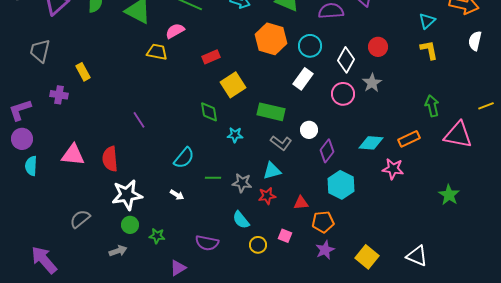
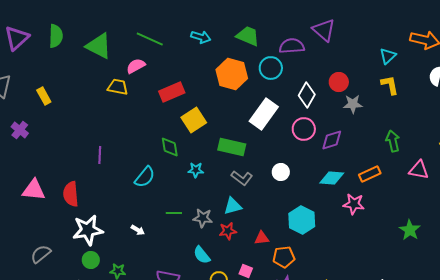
cyan circle: (310, 46) -> (271, 68), moved
red rectangle: (211, 57) -> (172, 92), size x1.4
yellow rectangle: (83, 72) -> (44, 96), moved
white rectangle: (303, 79) -> (264, 114), size x1.4
gray star: (372, 83) -> (353, 104), moved, turned 30
purple cross: (59, 95) -> (20, 130), turned 30
purple line: (139, 120) -> (100, 155), turned 36
white circle: (309, 130) -> (281, 172), moved
pink triangle: (458, 135) -> (419, 170), size x0.7
purple diamond: (327, 151) -> (332, 140), moved, turned 35
cyan semicircle: (184, 158) -> (145, 177), moved

